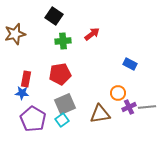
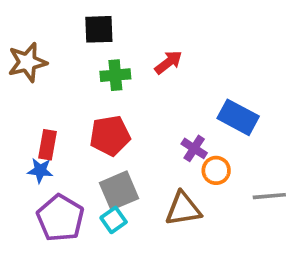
black square: (54, 16) -> (99, 29), turned -36
blue rectangle: (130, 64) -> (238, 117), size x1.5
purple cross: (129, 107) -> (194, 148), moved, turned -32

